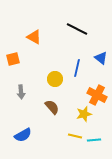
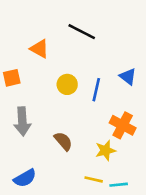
black line: (77, 29) -> (82, 32), moved
yellow circle: (55, 79) -> (67, 84), moved
gray arrow: (21, 92) -> (22, 121), size x1.5

